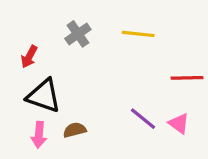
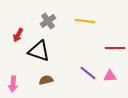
black triangle: (44, 96) -> (39, 51), moved
pink triangle: (179, 123) -> (110, 76), turned -40
pink arrow: (39, 135) -> (13, 84), moved

